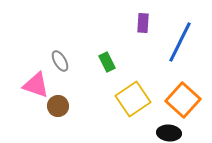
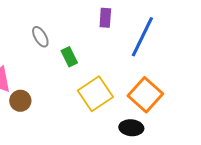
gray ellipse: (60, 61) -> (40, 37), moved

